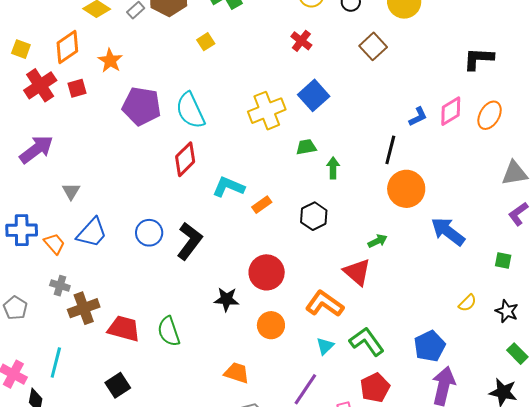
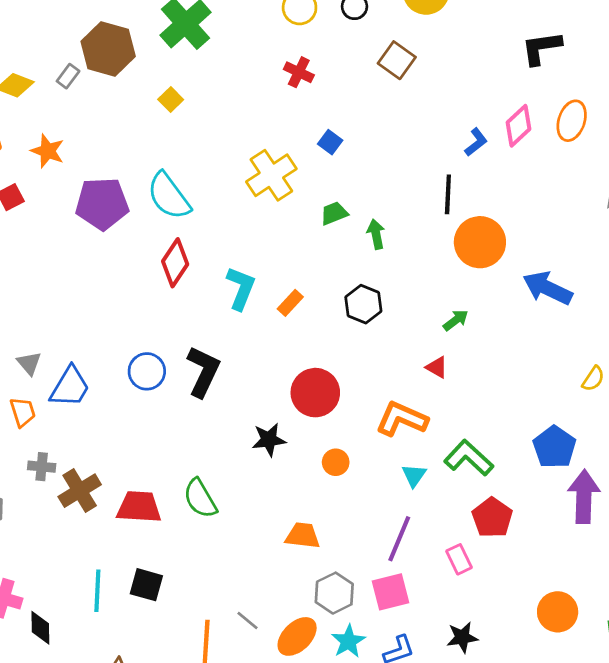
blue square: (314, 95) -> (330, 142), size x0.6
cyan L-shape: (228, 187) -> (241, 288), turned 100
gray triangle: (71, 191) -> (29, 363), moved
orange trapezoid: (54, 244) -> (23, 412), turned 35
red triangle: (357, 272) -> (437, 367), size x0.6
orange circle: (271, 325) -> (336, 462), size x0.7
cyan line: (56, 363) -> (97, 591), moved
black square: (118, 385) -> (146, 585), turned -30

